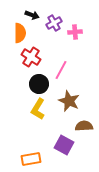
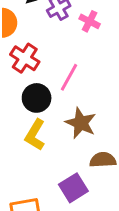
pink cross: (75, 32) -> (90, 21), turned 32
purple square: (64, 145) -> (73, 188), turned 30

